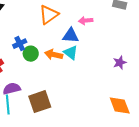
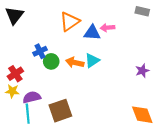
blue triangle: (71, 36) -> (92, 33), moved
cyan triangle: (71, 53) -> (92, 60), turned 49

